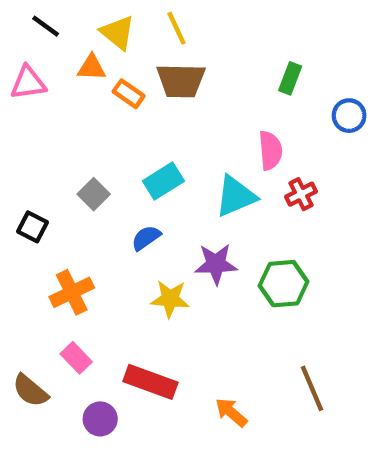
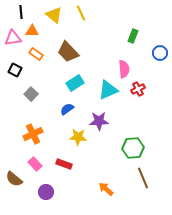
black line: (46, 26) -> (21, 12), turned 48
orange triangle: (91, 68) -> (32, 31), moved
brown trapezoid: (181, 81) -> (68, 52), moved, turned 45
orange rectangle: (129, 94) -> (36, 54), moved
gray square: (94, 194) -> (31, 94), moved
black square: (33, 227) -> (15, 70), moved
green hexagon: (284, 284) -> (133, 148), moved
red rectangle: (150, 382) -> (64, 164), moved, size x0.7

